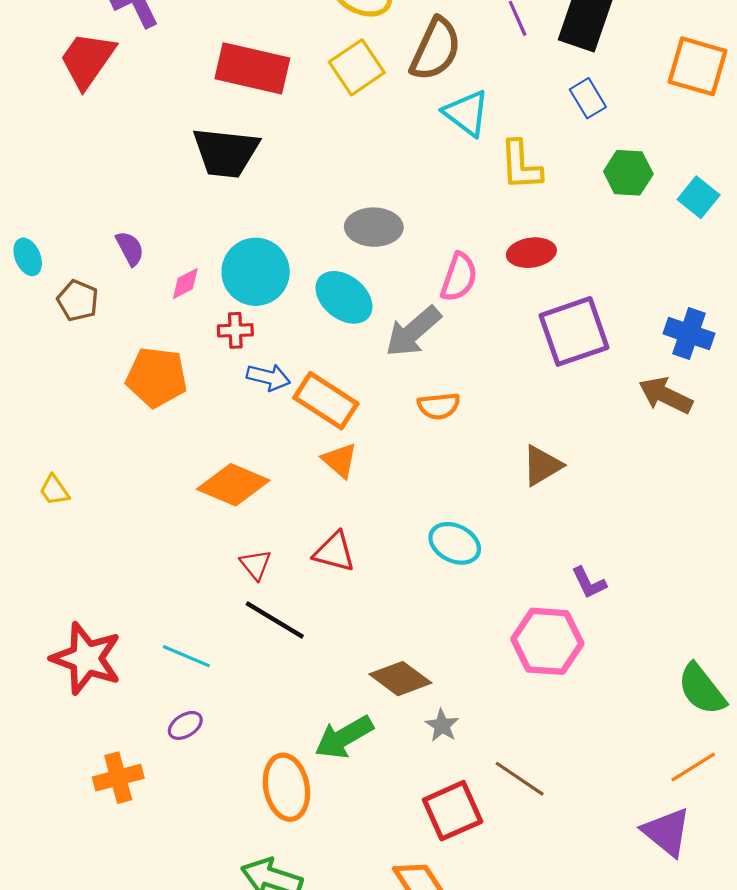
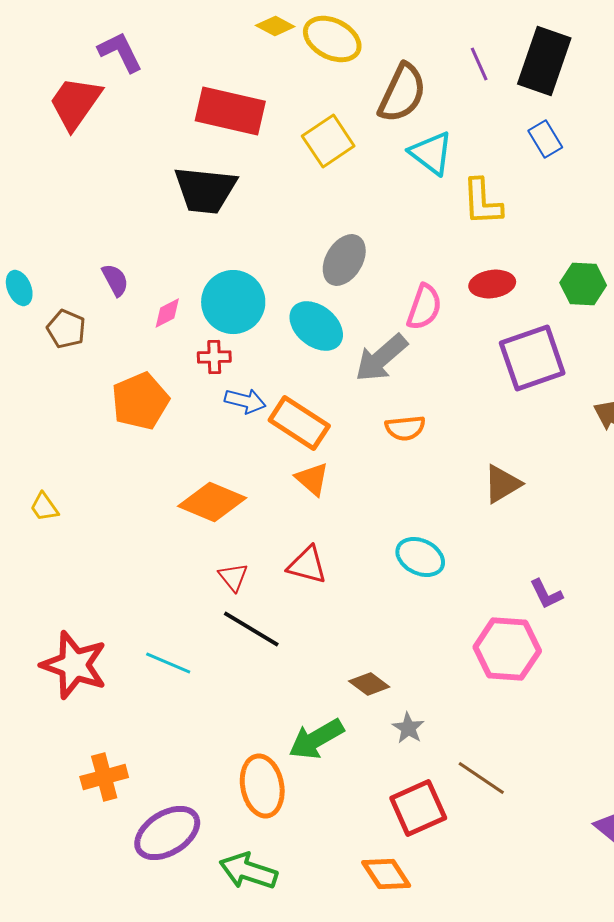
yellow square: (357, 67) -> (328, 141), moved
green hexagon: (628, 173) -> (583, 284), moved
gray ellipse: (374, 227) -> (344, 260), turned -60
orange pentagon: (157, 377) -> (140, 401), turned -30
brown diamond: (400, 679) -> (369, 684), size x0.7
purple ellipse: (185, 725) -> (167, 833), moved, size x2.0

